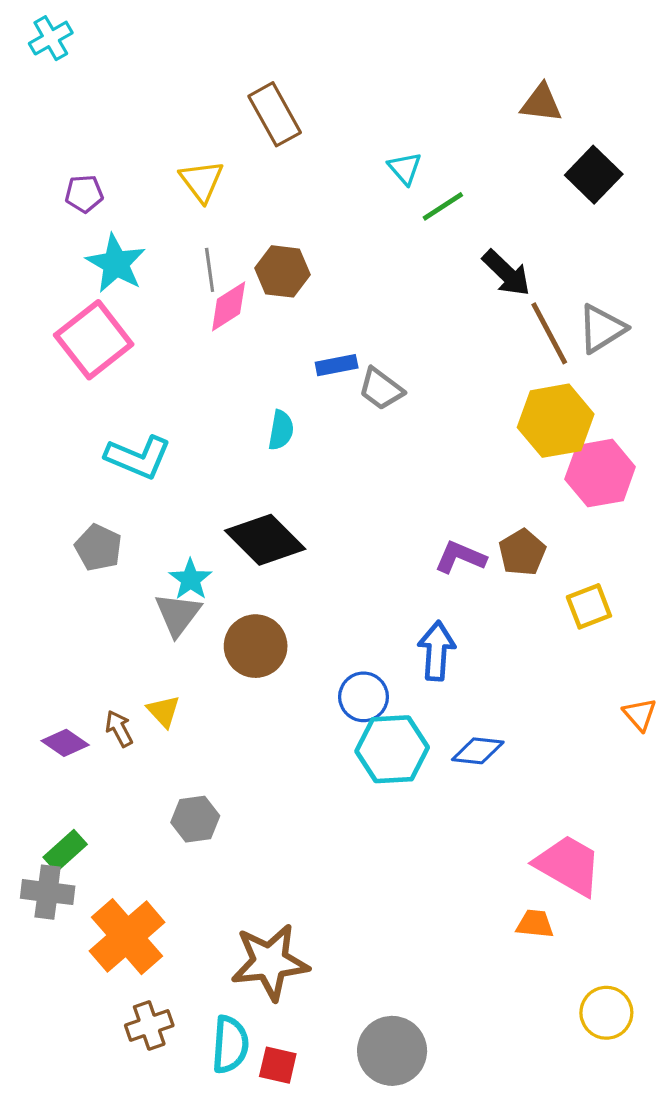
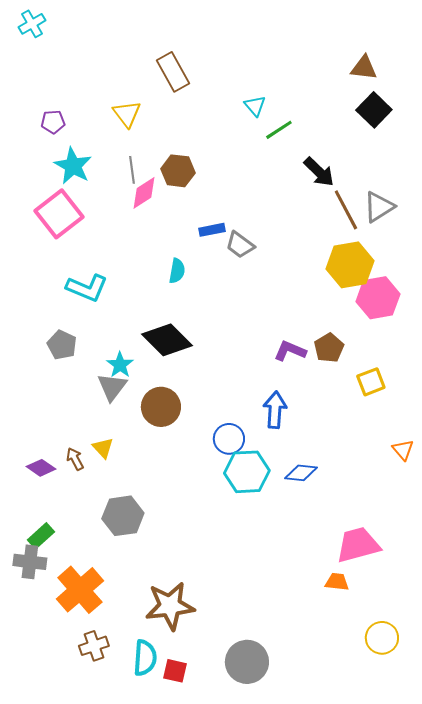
brown triangle: (541, 103) -> (364, 68), moved
gray hexagon: (195, 819) -> (123, 516), size x1.4
pink trapezoid: (568, 865) -> (358, 545), turned -45

